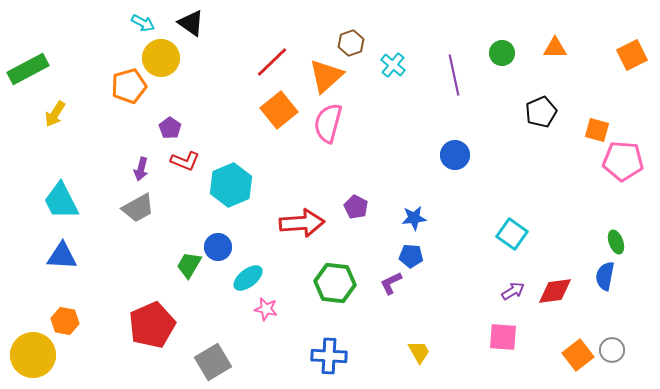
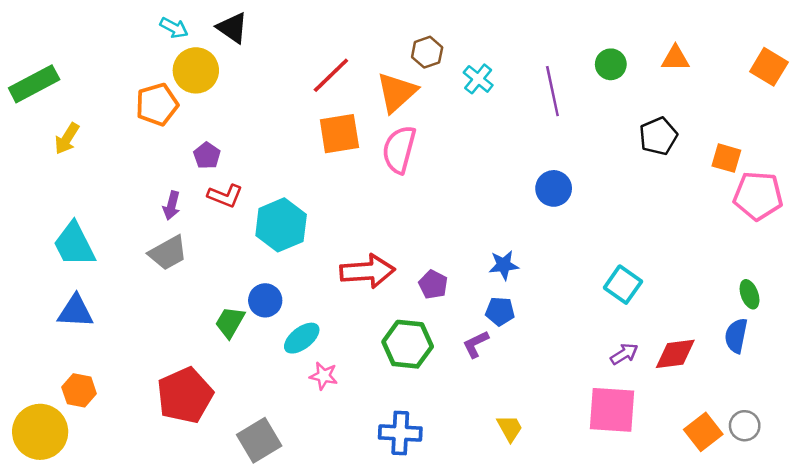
orange square: (632, 55) -> (769, 67), turned -32
orange square: (279, 110) -> (339, 134), turned 30
purple pentagon: (356, 207) -> (433, 285), moved
pink square: (503, 337) -> (612, 410), size x1.4

